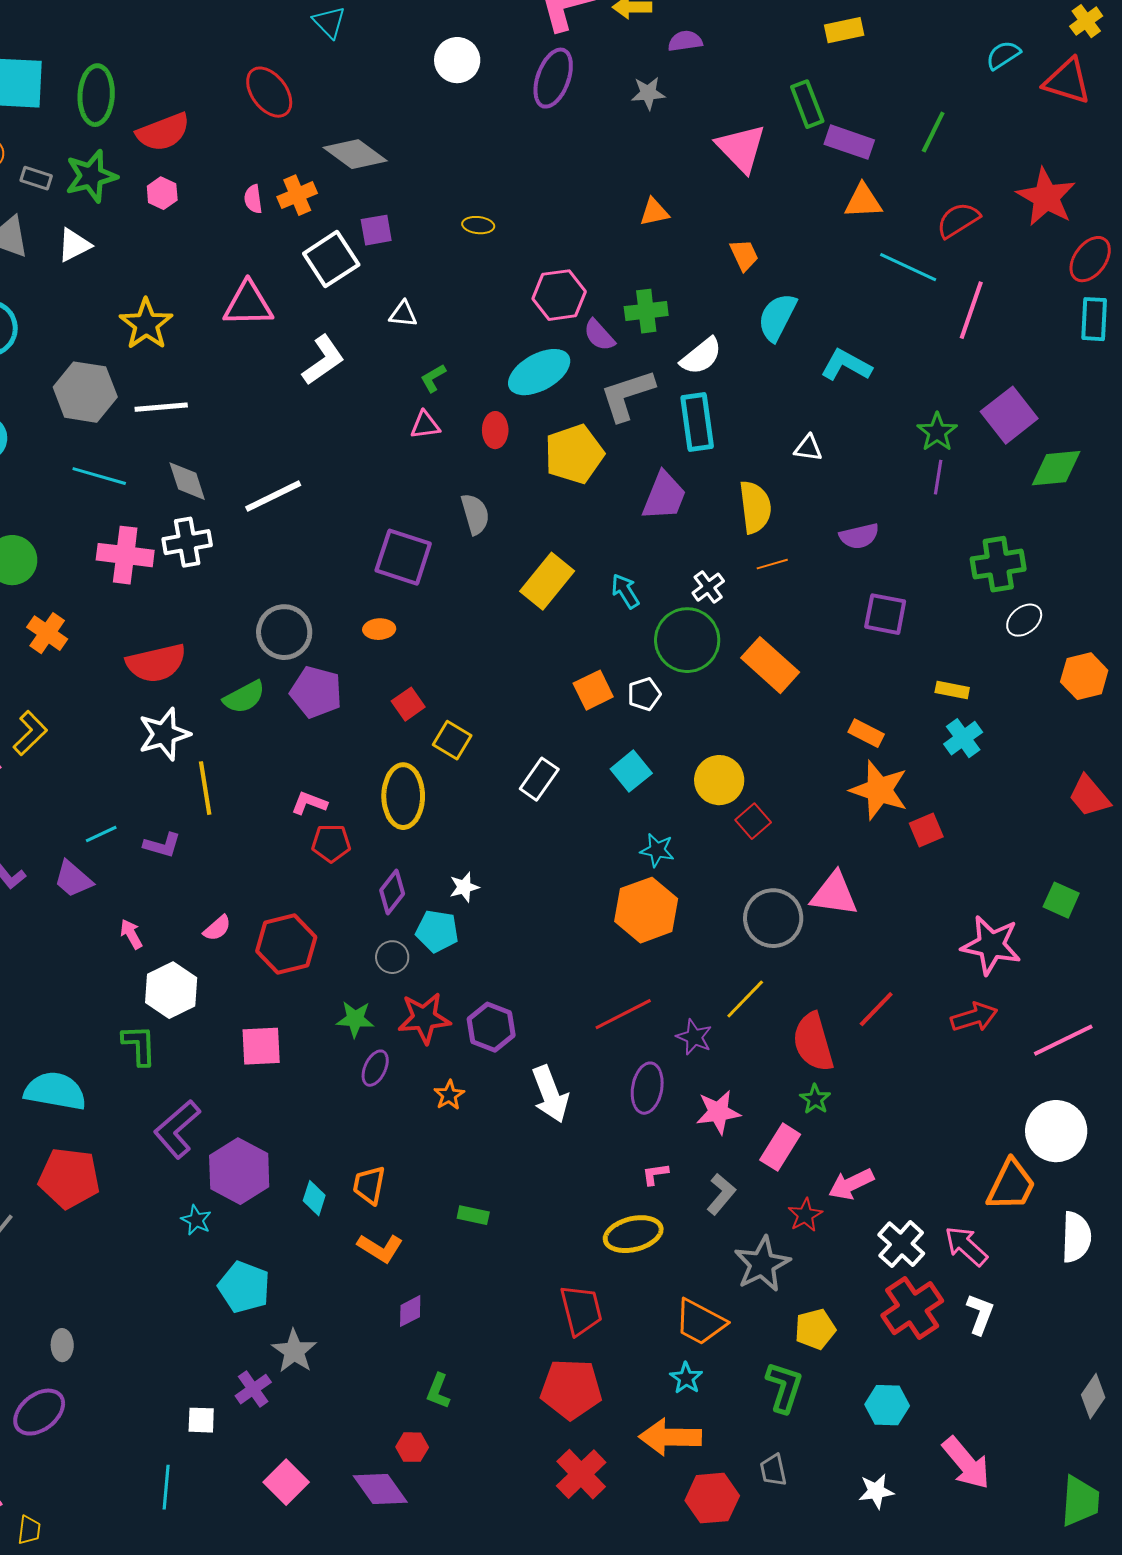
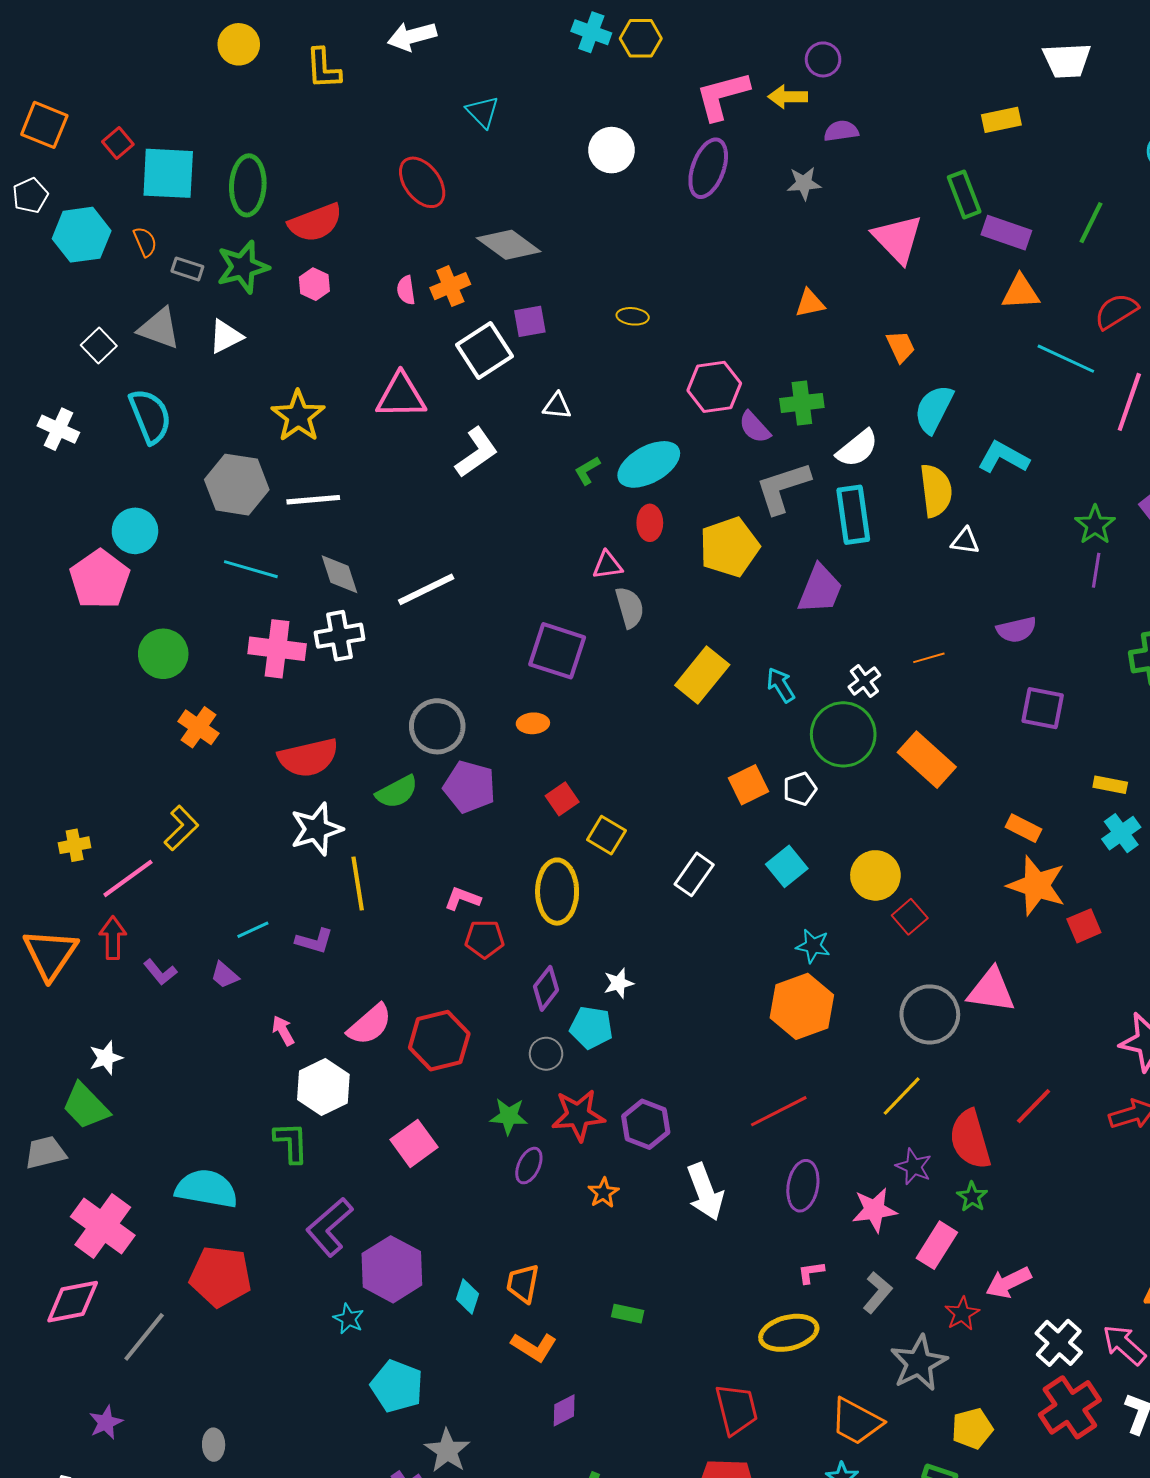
cyan ellipse: (539, 372) -> (649, 464), moved
pink triangle: (425, 425) -> (607, 565), moved
yellow semicircle: (755, 507) -> (936, 491), moved
purple trapezoid: (73, 879) -> (225, 975), size x0.7
pink semicircle: (217, 928) -> (370, 1025), size x1.6
purple star: (694, 1037) -> (914, 1167), moved
pink square: (261, 1046) -> (414, 1143), turned -33

